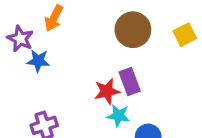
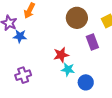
purple rectangle: (130, 82) -> (92, 42), moved

